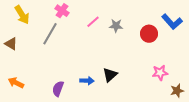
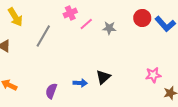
pink cross: (62, 11) -> (70, 13), moved, turned 32
red circle: (149, 34) -> (142, 18), moved

